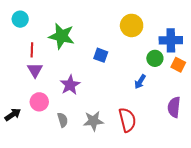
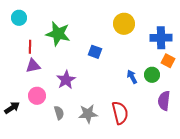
green circle: (155, 58) -> (152, 75), moved
purple triangle: (35, 70) -> (33, 66), turned 49
blue arrow: (140, 82) -> (132, 77), turned 120

